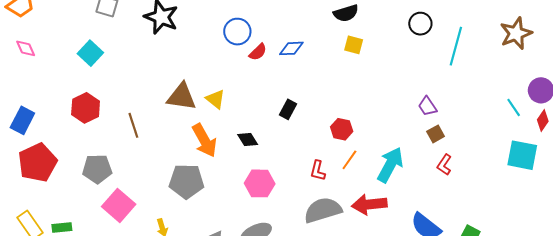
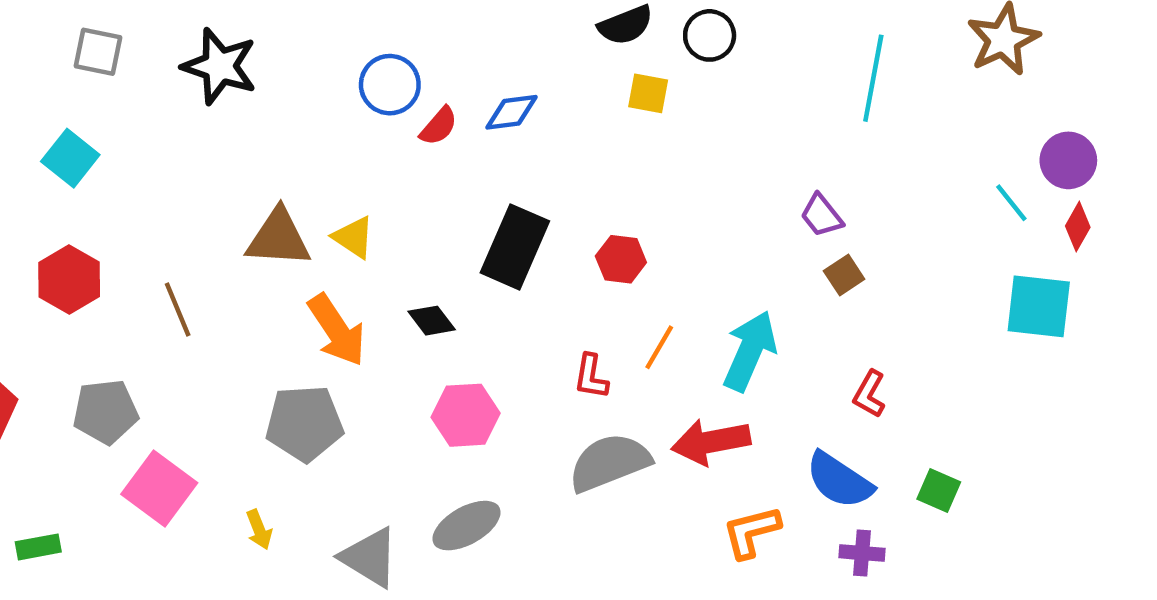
black circle: (420, 24) -> (710, 35), moved
black rectangle: (288, 109) -> (515, 247), size x1.8
red hexagon: (342, 129) -> (621, 259), moved
red L-shape: (444, 165) -> (869, 394), moved

